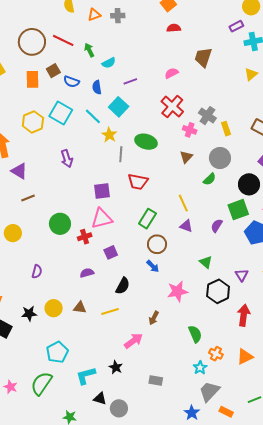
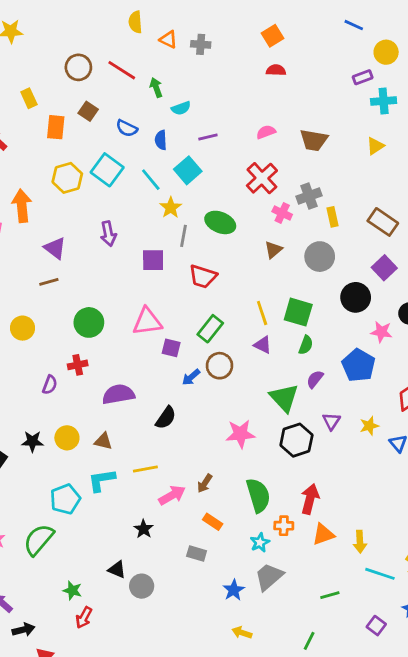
orange triangle: (94, 15) -> (168, 39), turned 40
brown circle: (32, 42) -> (78, 67), size x0.7
brown trapezoid: (203, 57) -> (314, 140), moved, turned -105
brown square: (53, 71) -> (88, 111), moved, turned -32
orange rectangle: (32, 79) -> (56, 127), moved
gray cross: (207, 116) -> (309, 196), turned 30
purple triangle: (19, 171) -> (55, 248), moved
green semicircle: (209, 179) -> (306, 345), moved, turned -32
purple square: (102, 191) -> (153, 260), moved
green square: (238, 210) -> (298, 312), moved, turned 30
purple semicircle: (217, 226) -> (315, 379), moved
red cross: (85, 237) -> (78, 365), moved
purple square: (111, 252) -> (171, 348), moved, turned 32
green triangle: (206, 262) -> (284, 398), size x1.6
blue arrow: (153, 266) -> (191, 377), moved, turned 88
purple semicircle: (87, 273) -> (118, 394), size x1.6
yellow line: (110, 311) -> (145, 469), moved
red arrow: (244, 315) -> (310, 499), moved
brown arrow: (154, 318) -> (205, 483), moved
green semicircle: (195, 334) -> (258, 495), size x1.4
orange cross: (216, 354) -> (284, 526), turned -32
cyan L-shape: (86, 376) -> (102, 480), moved
orange rectangle: (226, 412) -> (213, 522), moved
blue star: (192, 413) -> (234, 590), moved

